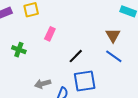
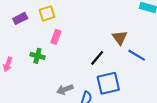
pink rectangle: (50, 34) -> (56, 37), moved
brown triangle: (113, 35) -> (120, 38), moved

